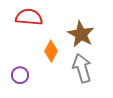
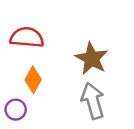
orange diamond: (51, 51) -> (33, 80), moved

